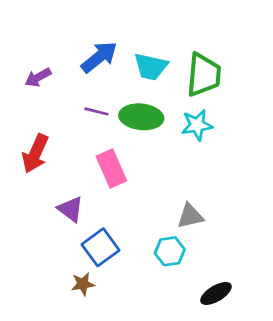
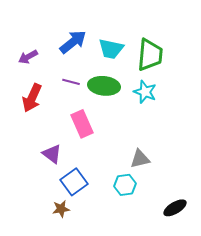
cyan star: (197, 125) -> (145, 92), turned 30
red arrow: (35, 154) -> (32, 98), moved
black ellipse: (216, 293) -> (175, 208), moved

